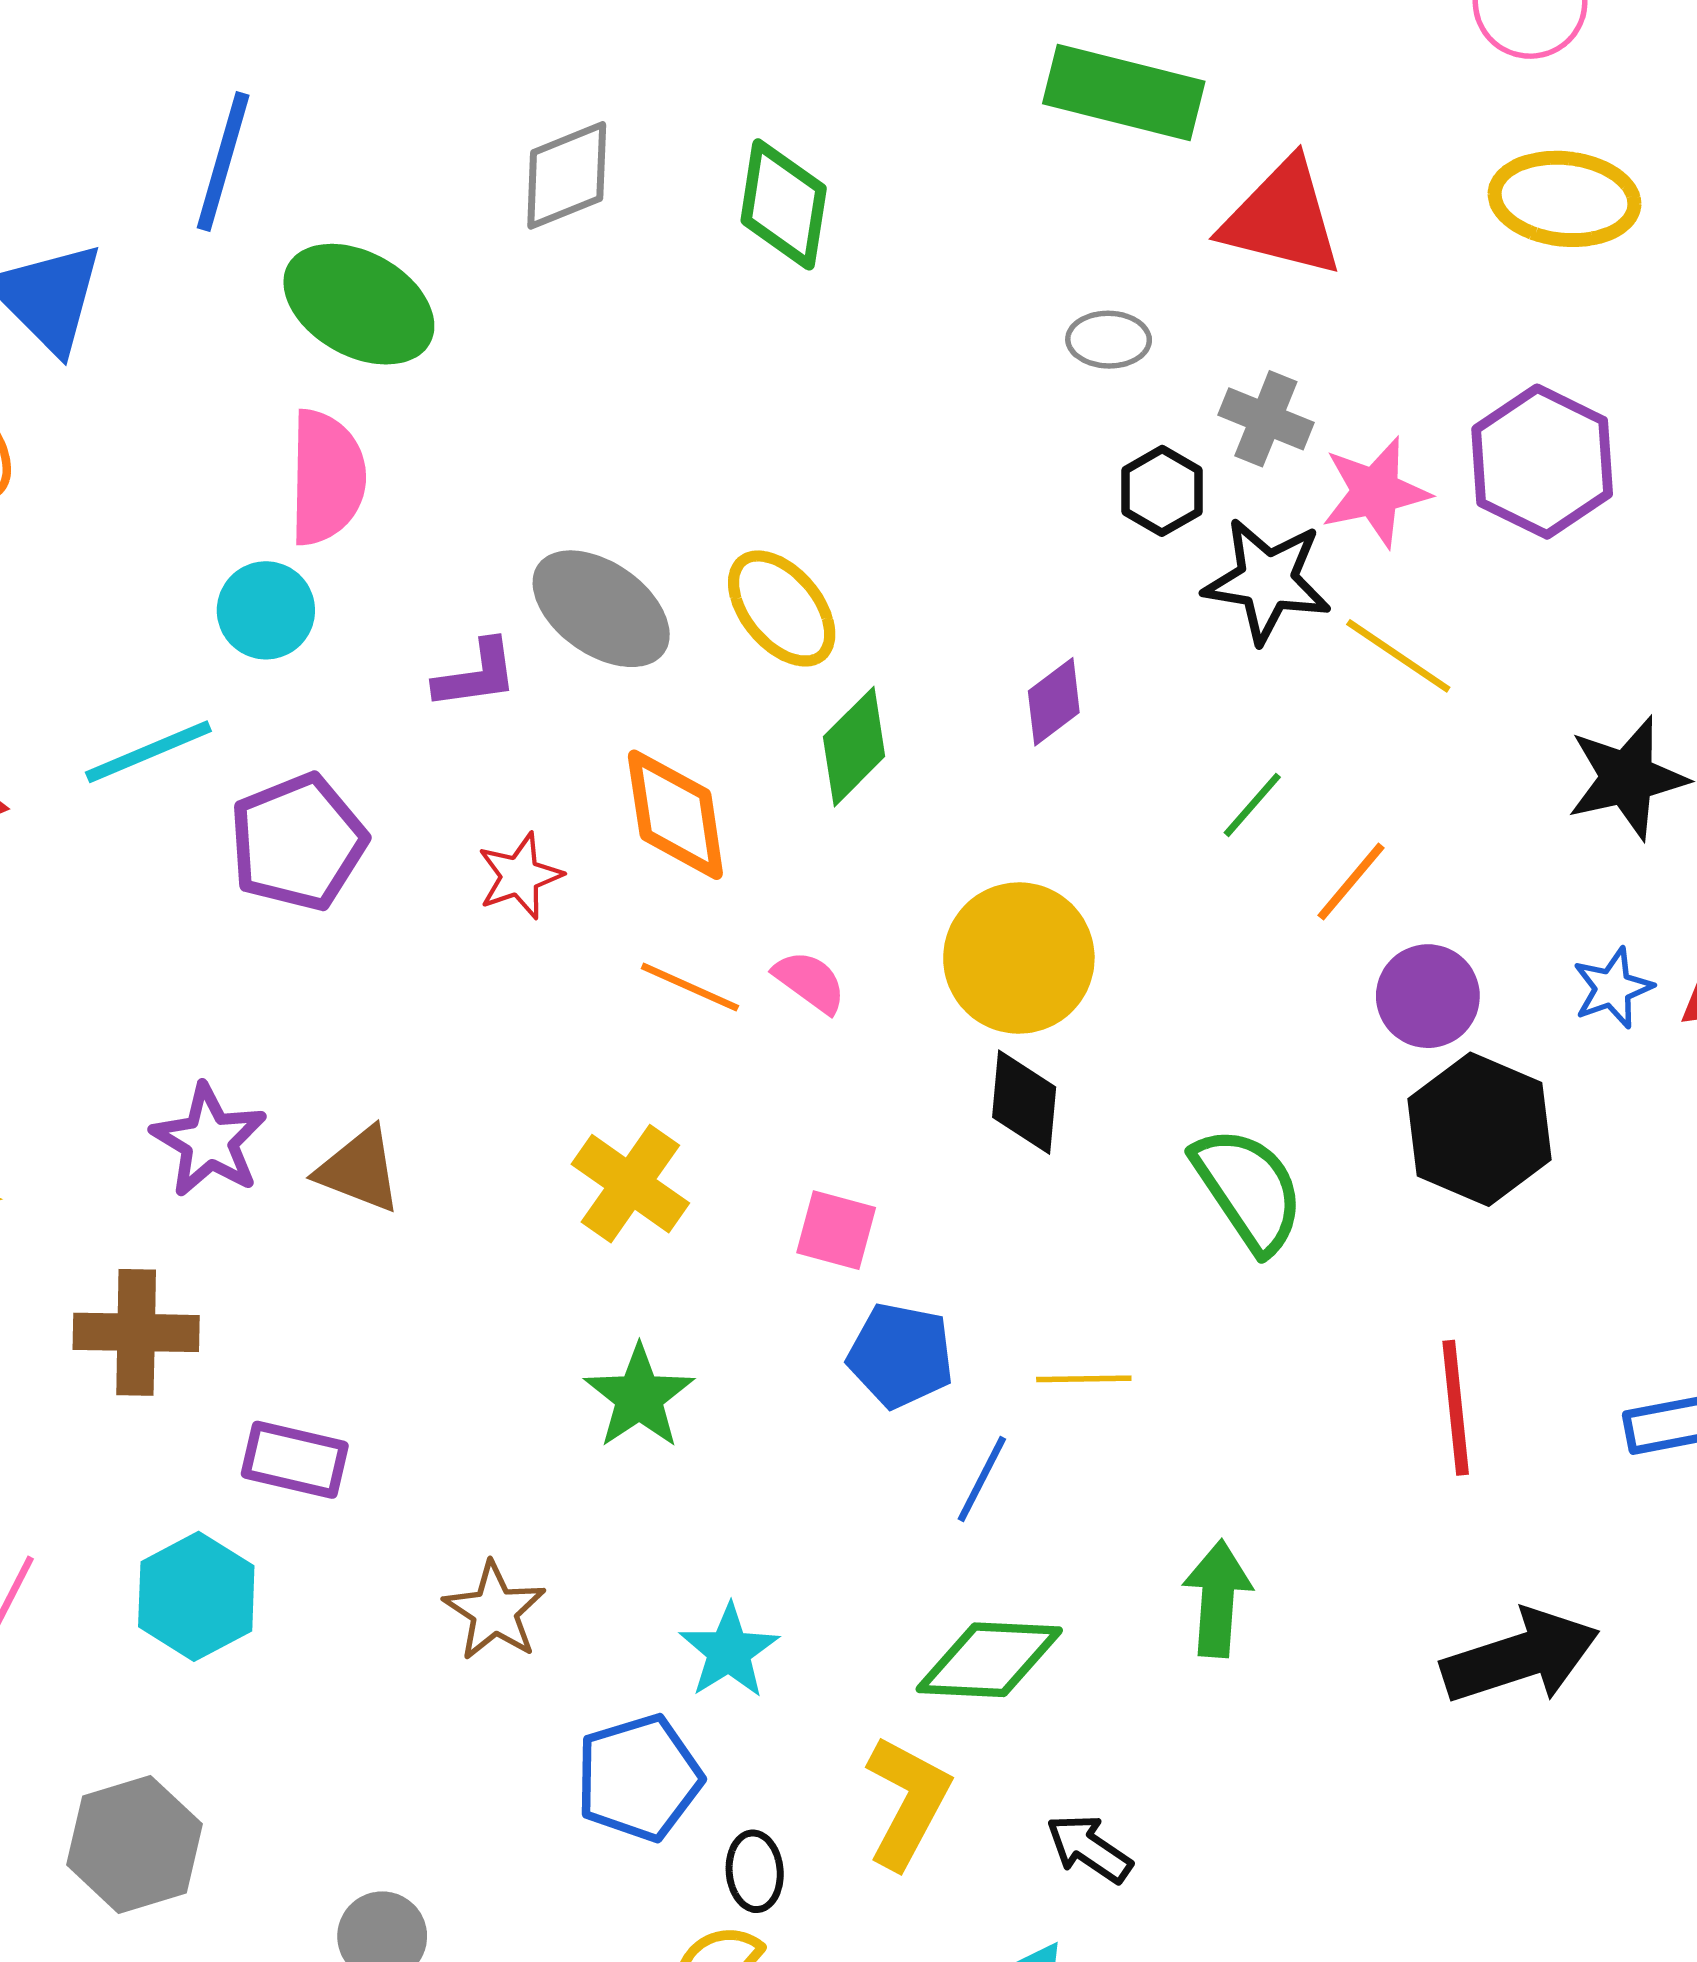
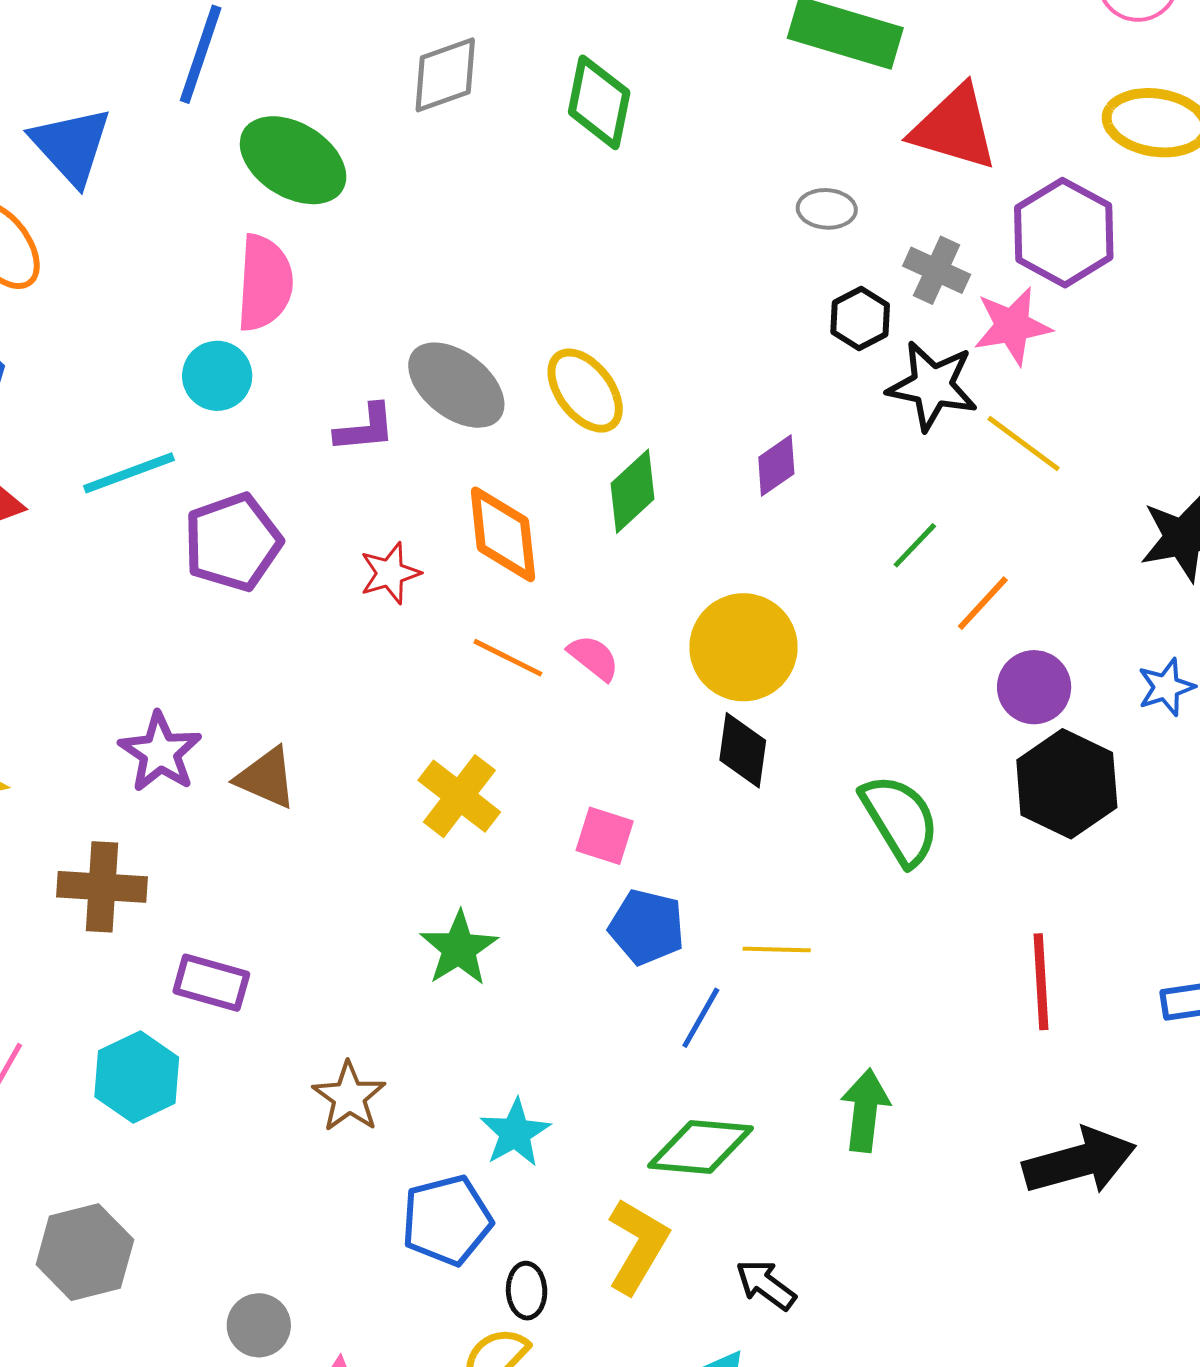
purple hexagon: (1542, 462) -> (1064, 233), moved

